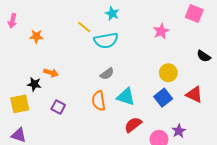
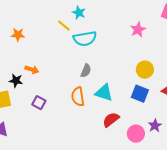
cyan star: (112, 14) -> (79, 13), moved
gray semicircle: (107, 74) -> (86, 71), turned -32
blue square: (163, 98) -> (140, 94), turned -30

